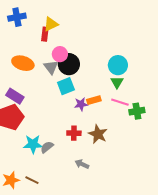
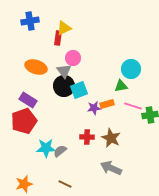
black circle: (69, 64) -> (64, 86), moved
green triangle: (117, 82) -> (121, 86), moved, turned 48
gray arrow: (82, 164) -> (111, 168), moved, size x1.5
brown line: (32, 180) -> (65, 184), moved

